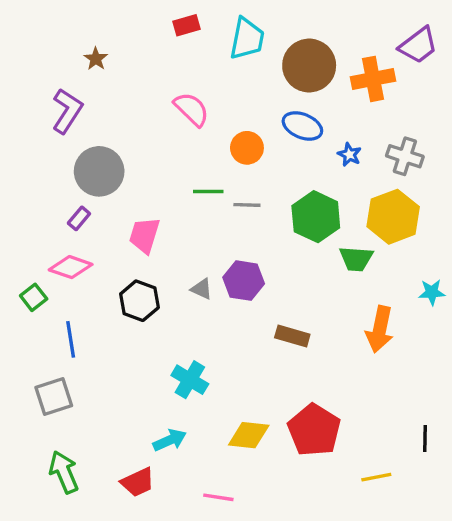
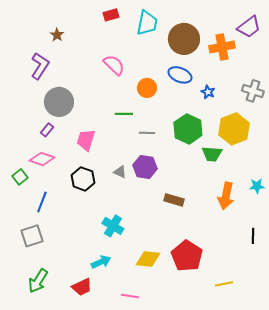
gray cross: (405, 156) -> (253, 91), moved
gray line: (247, 205) -> (147, 133), moved
cyan star: (432, 292) -> (257, 186), moved
blue line: (71, 339) -> (42, 202), turned 30
black line: (425, 438) -> (253, 236), moved
green arrow: (64, 472) -> (38, 281), turned -125

